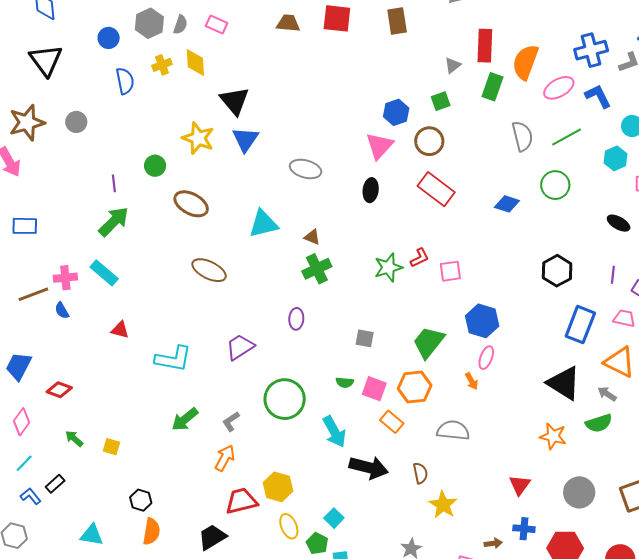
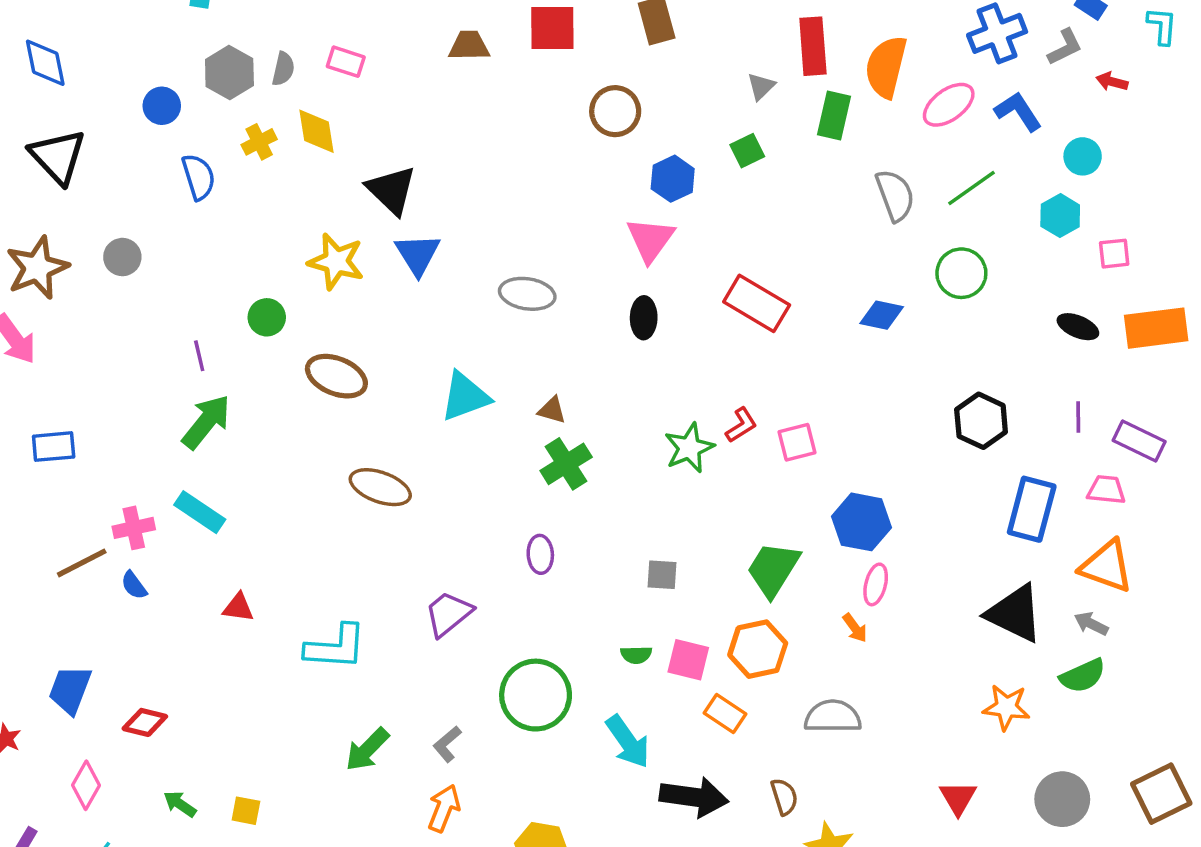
brown circle: (429, 141) -> (615, 111), moved

